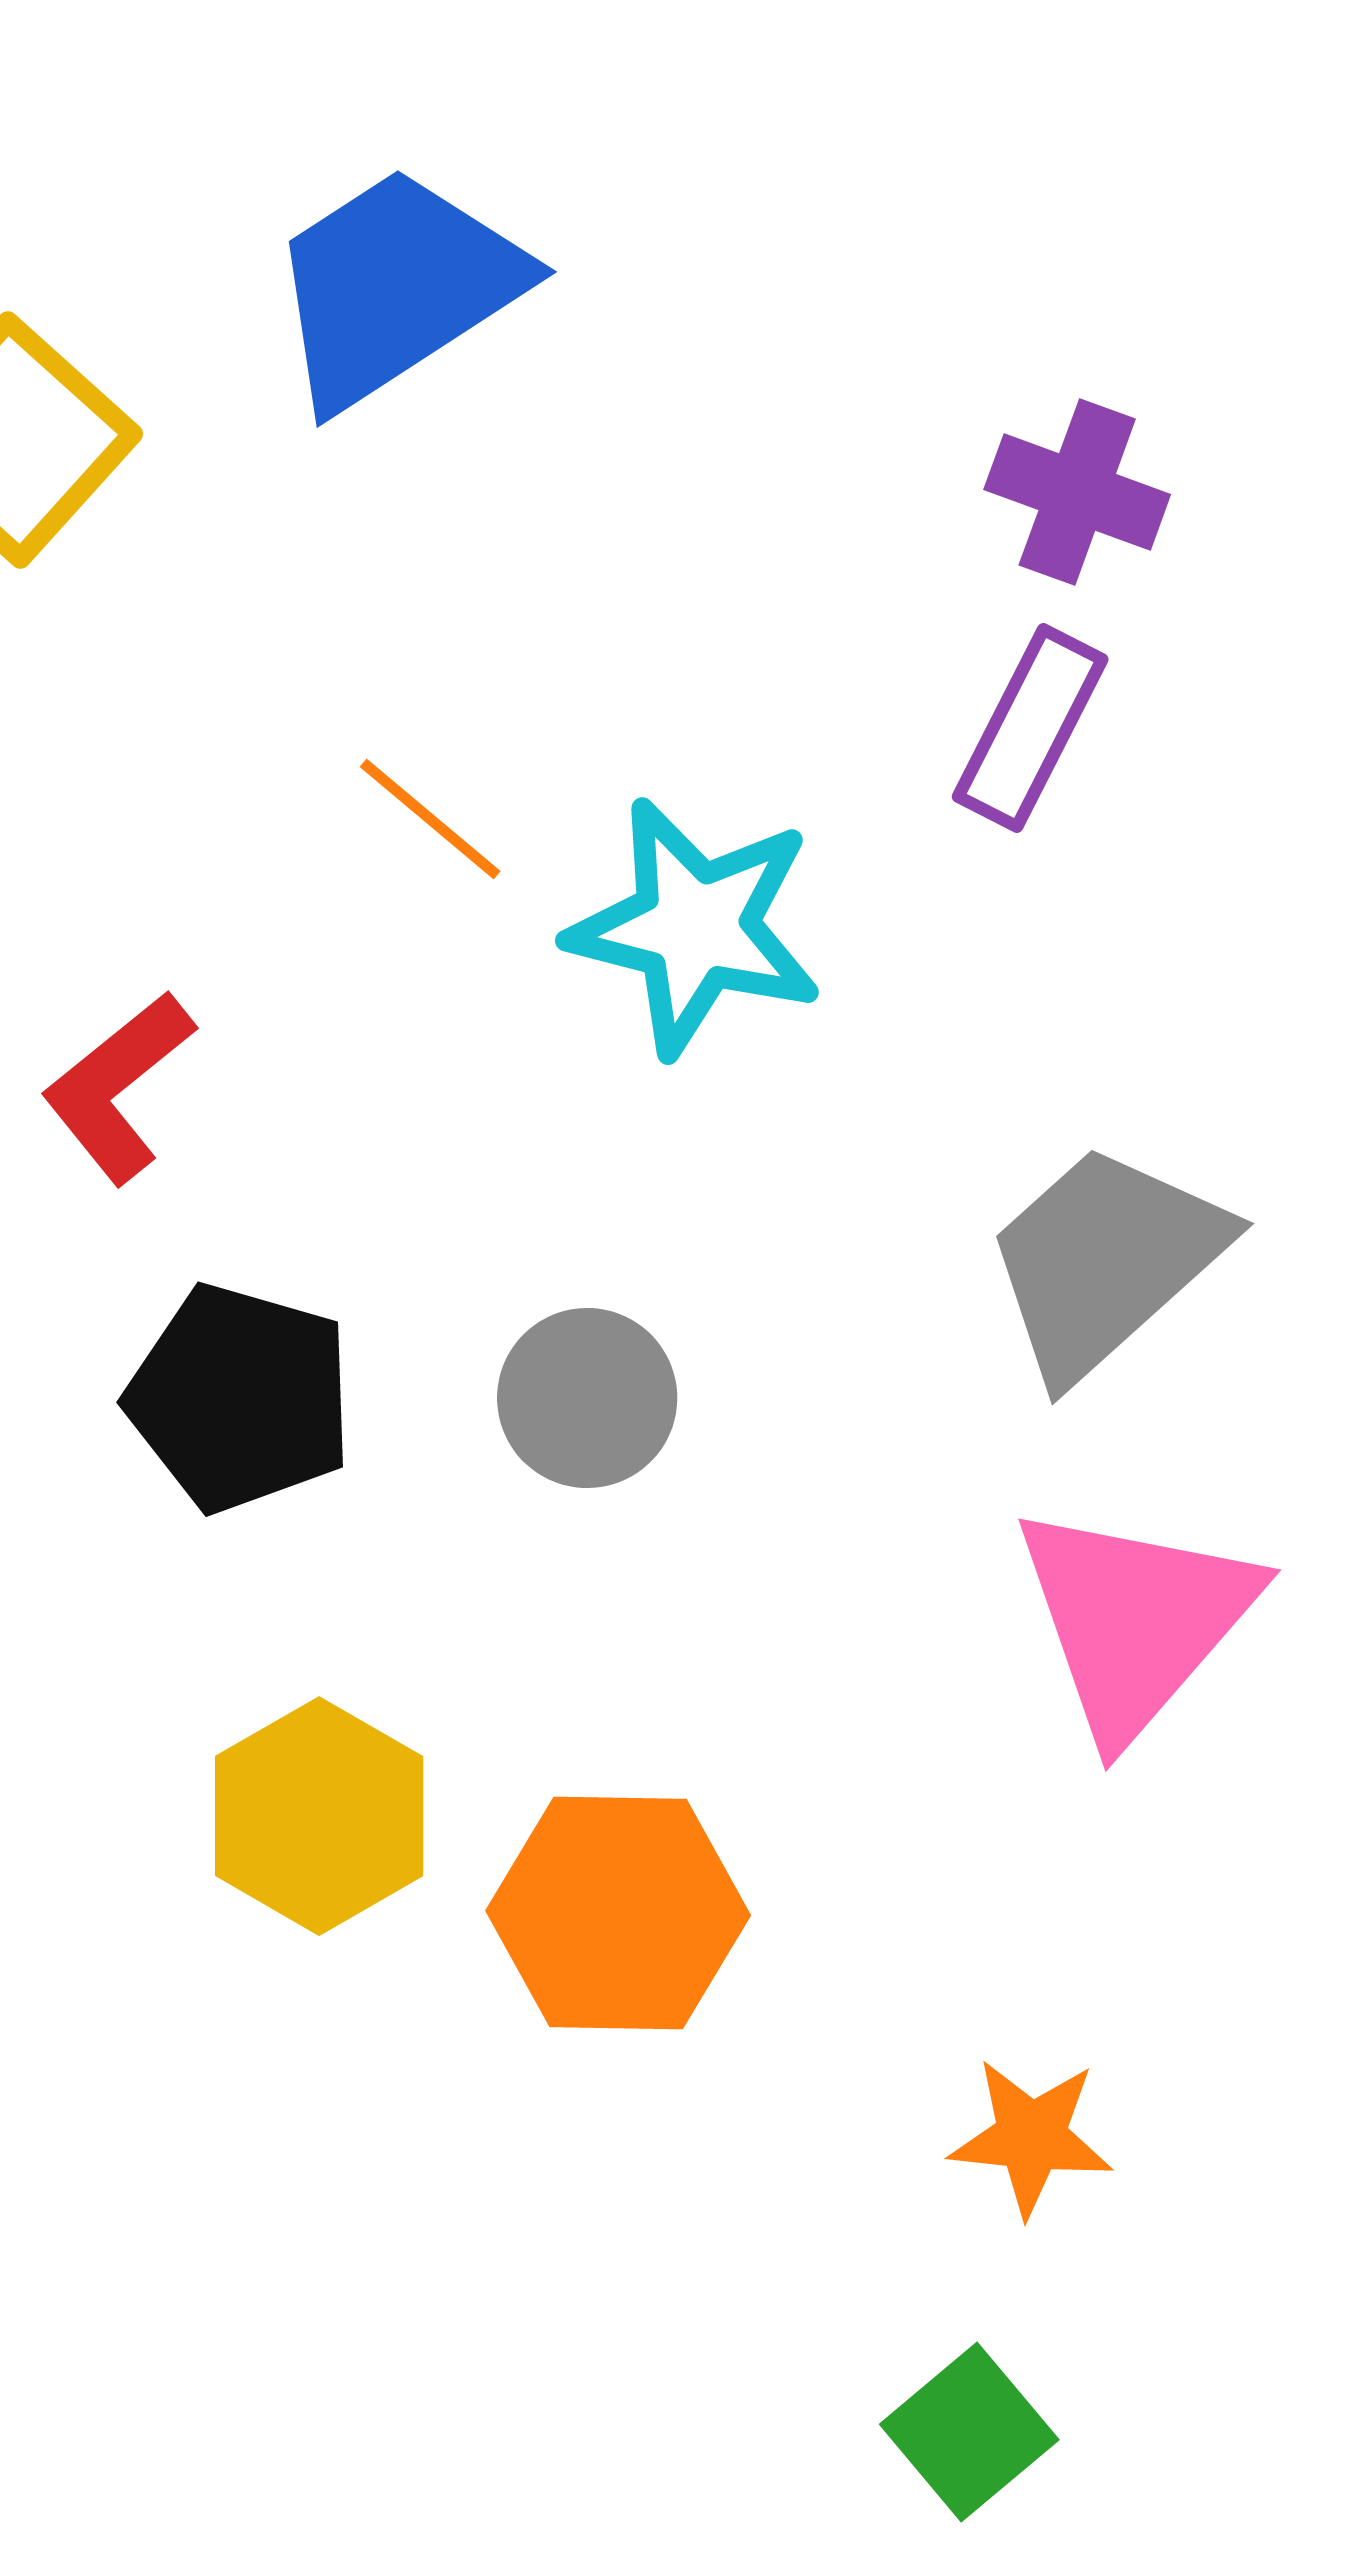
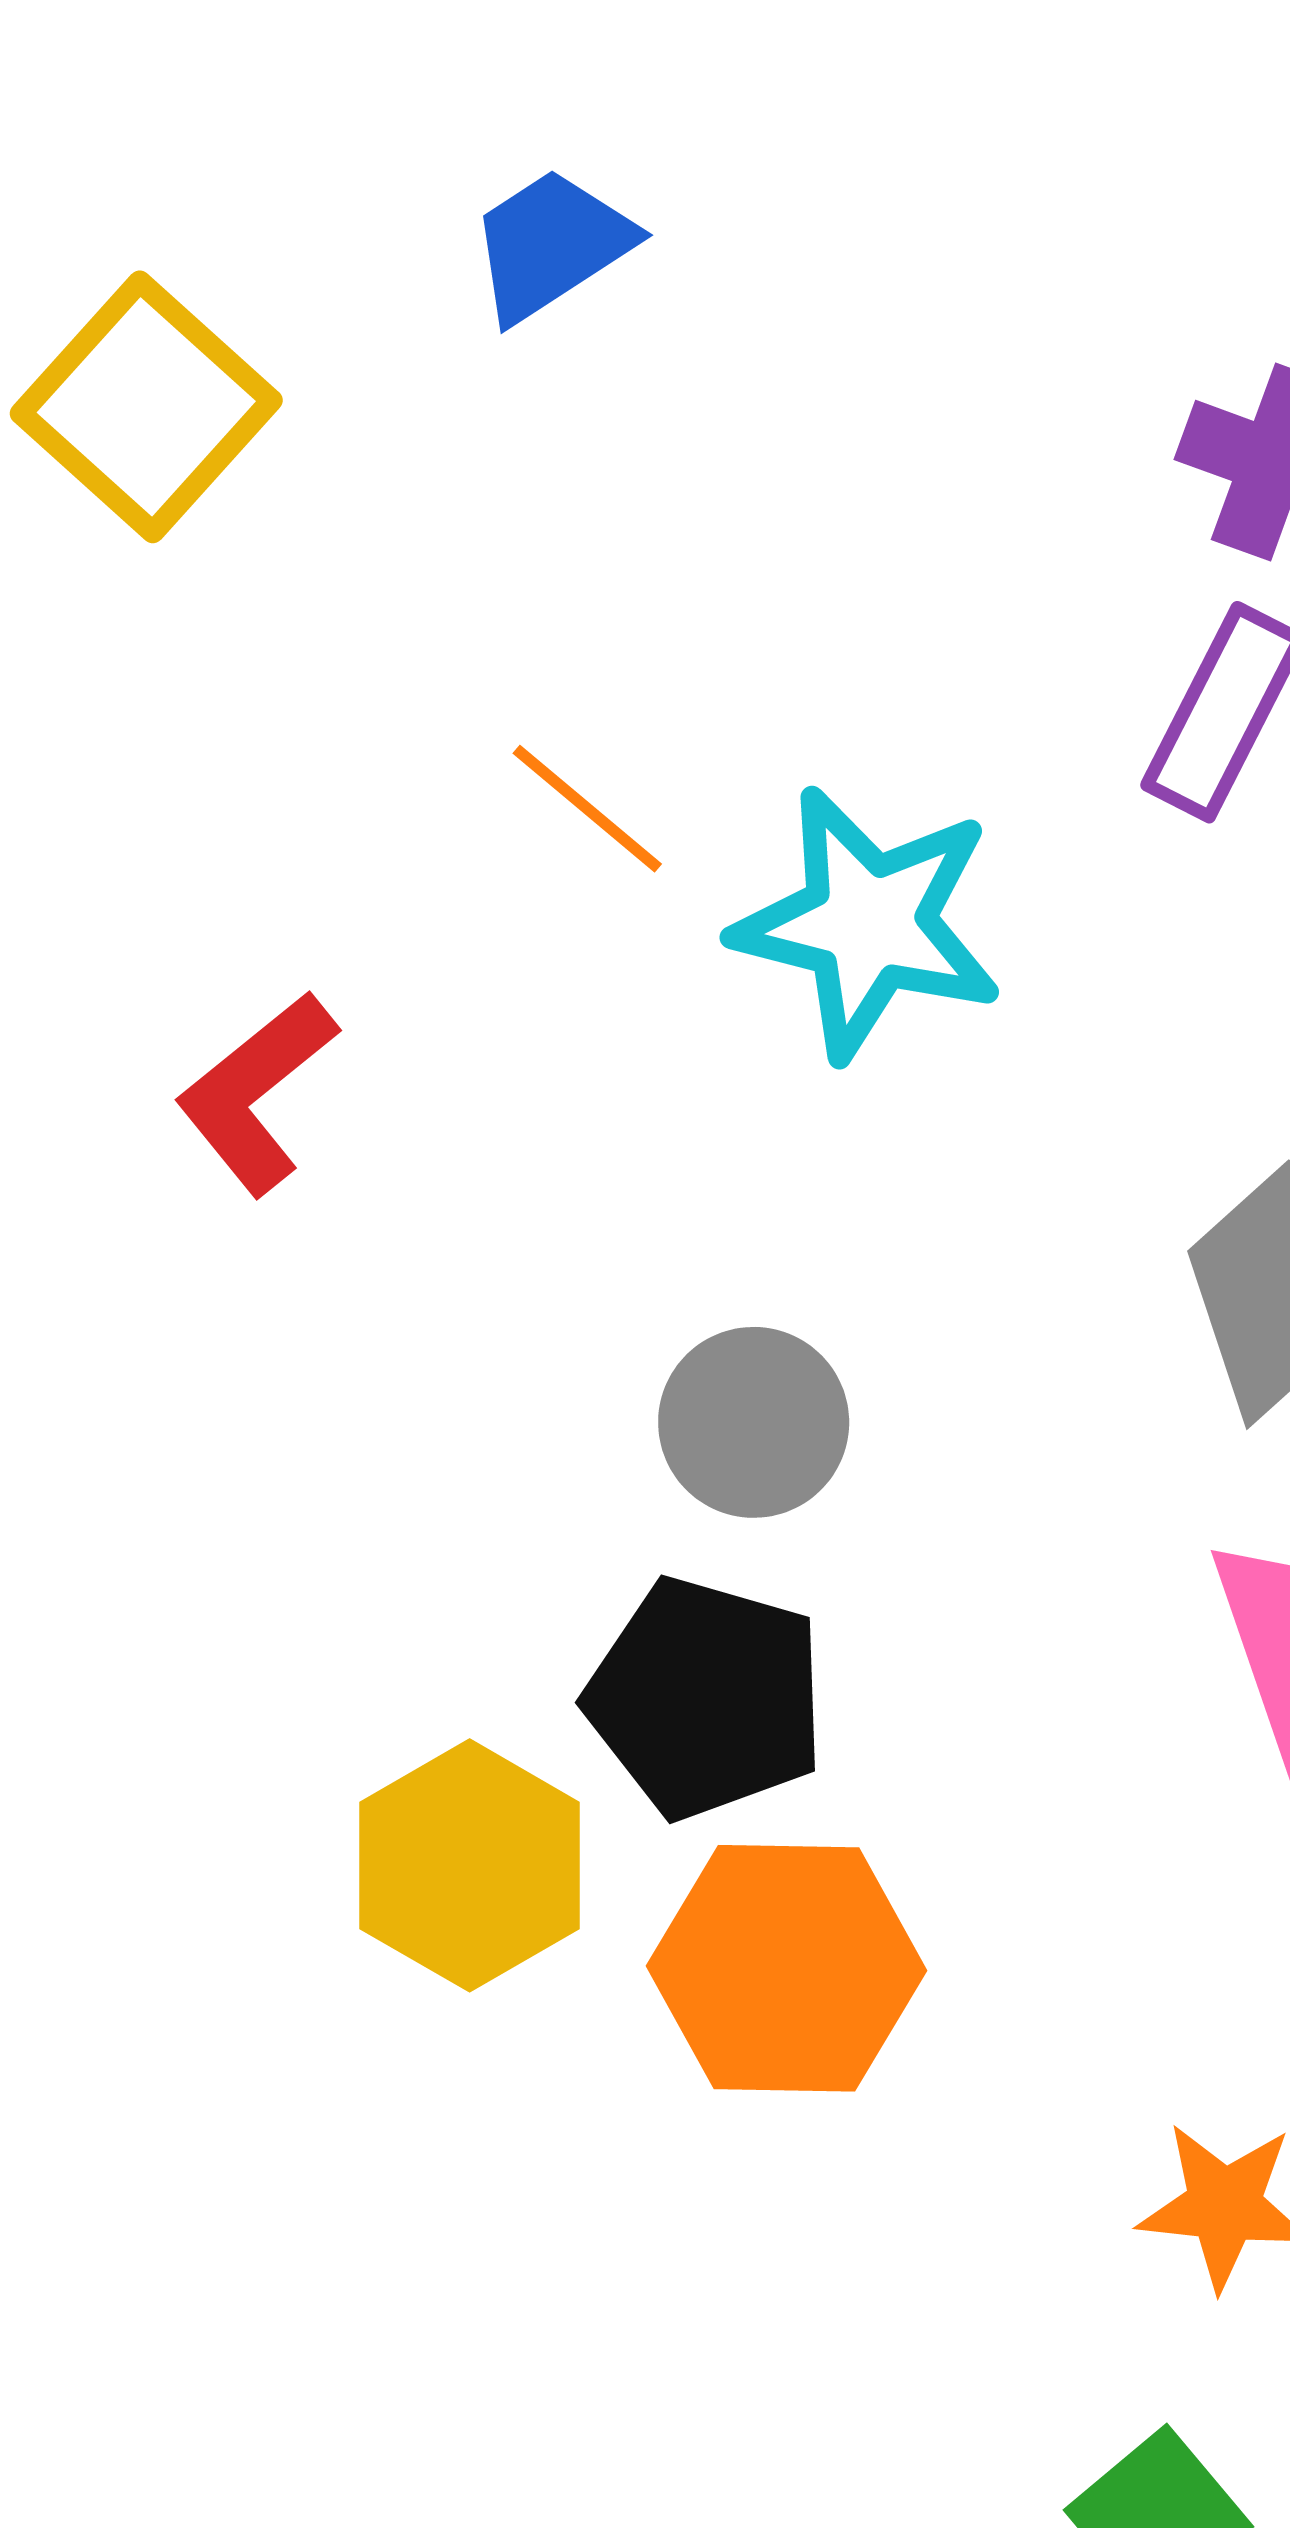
blue trapezoid: (396, 287) -> (551, 245), size x0.6
black pentagon: (240, 1398) -> (706, 1698), moved

